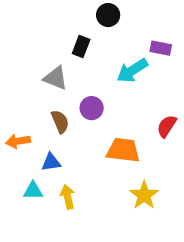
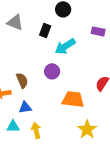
cyan arrow: (132, 71) -> (65, 46), moved
gray triangle: (56, 78) -> (15, 22), moved
brown semicircle: (60, 122) -> (22, 80), moved

